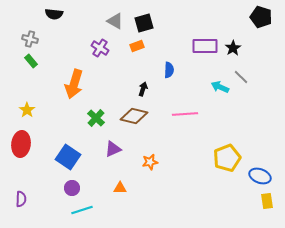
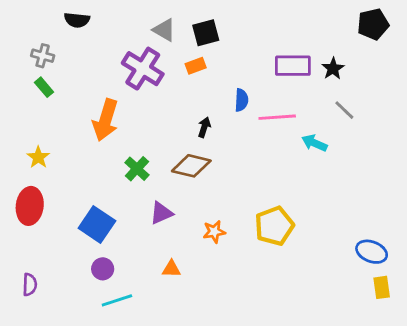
black pentagon: (261, 17) -> (373, 24), turned -30
purple cross: (100, 48) -> (143, 69), size x1.6
cyan arrow: (220, 87) -> (314, 143), moved
pink line: (185, 114) -> (277, 117), moved
yellow pentagon: (227, 158) -> (274, 226), moved

